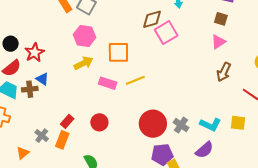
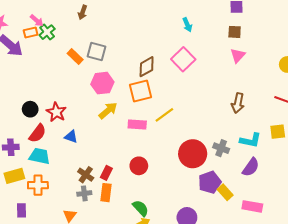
brown diamond: (152, 19) -> (147, 67), moved
brown arrow: (224, 72) -> (238, 103), moved
brown cross: (30, 89) -> (86, 175), moved, turned -35
gray cross: (42, 136) -> (84, 193), turned -32

